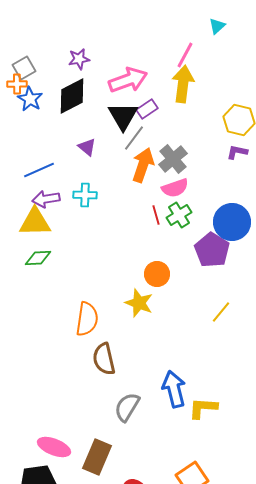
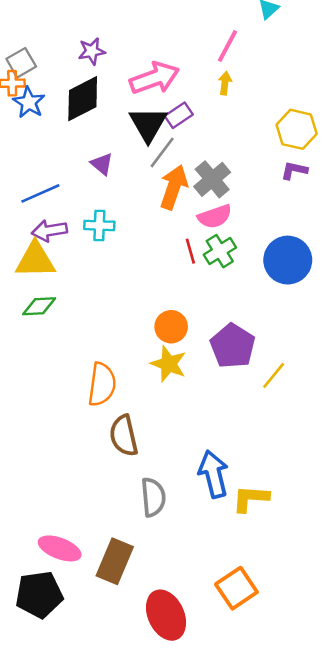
yellow arrow: (183, 84) -> (225, 83), size x0.5
purple pentagon: (212, 250) -> (233, 346), moved
orange circle: (157, 274) -> (171, 327), moved
gray semicircle: (127, 407) -> (153, 497), turned 144

